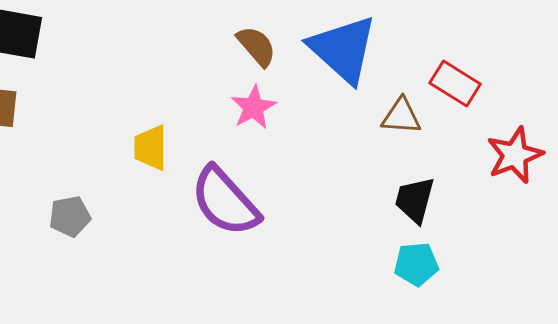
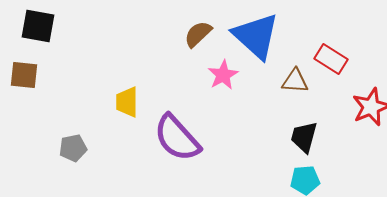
brown semicircle: (256, 46) -> (198, 34), turned -92
pink star: (253, 107) -> (223, 75), moved

